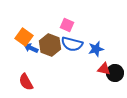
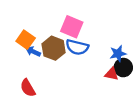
pink square: (67, 25) -> (72, 27), size x1.5
blue star: (96, 49) -> (118, 54), moved
black circle: (115, 73) -> (123, 68), moved

